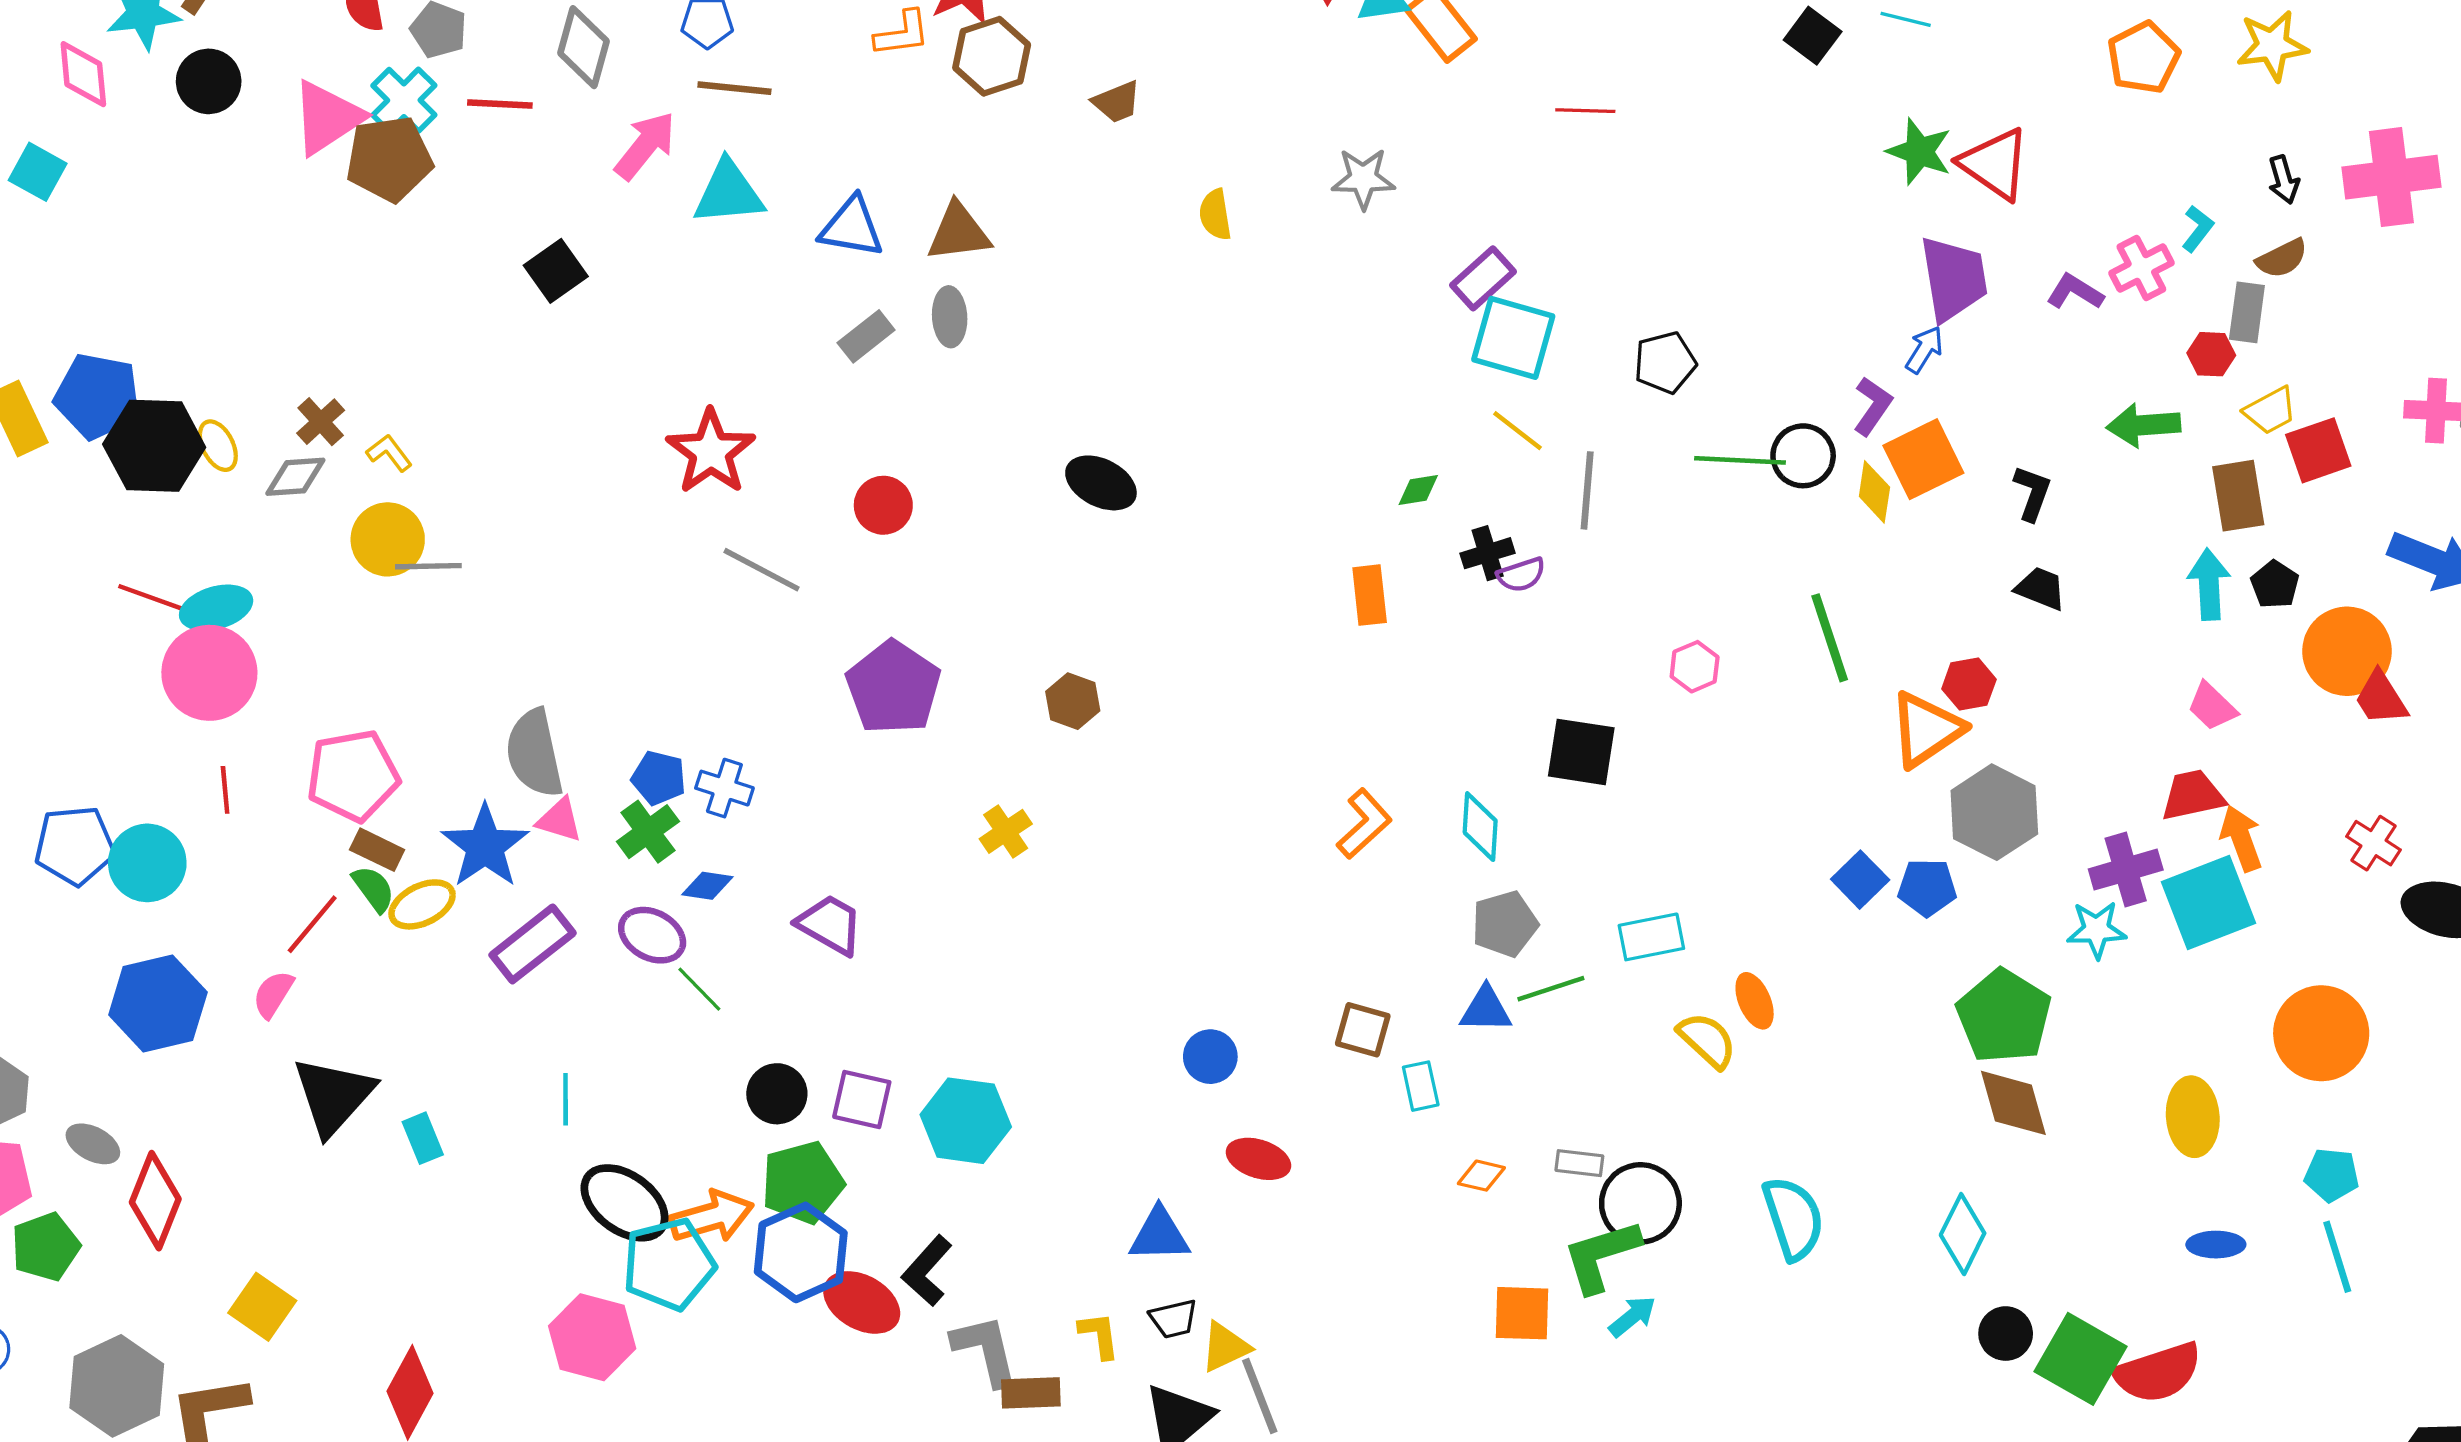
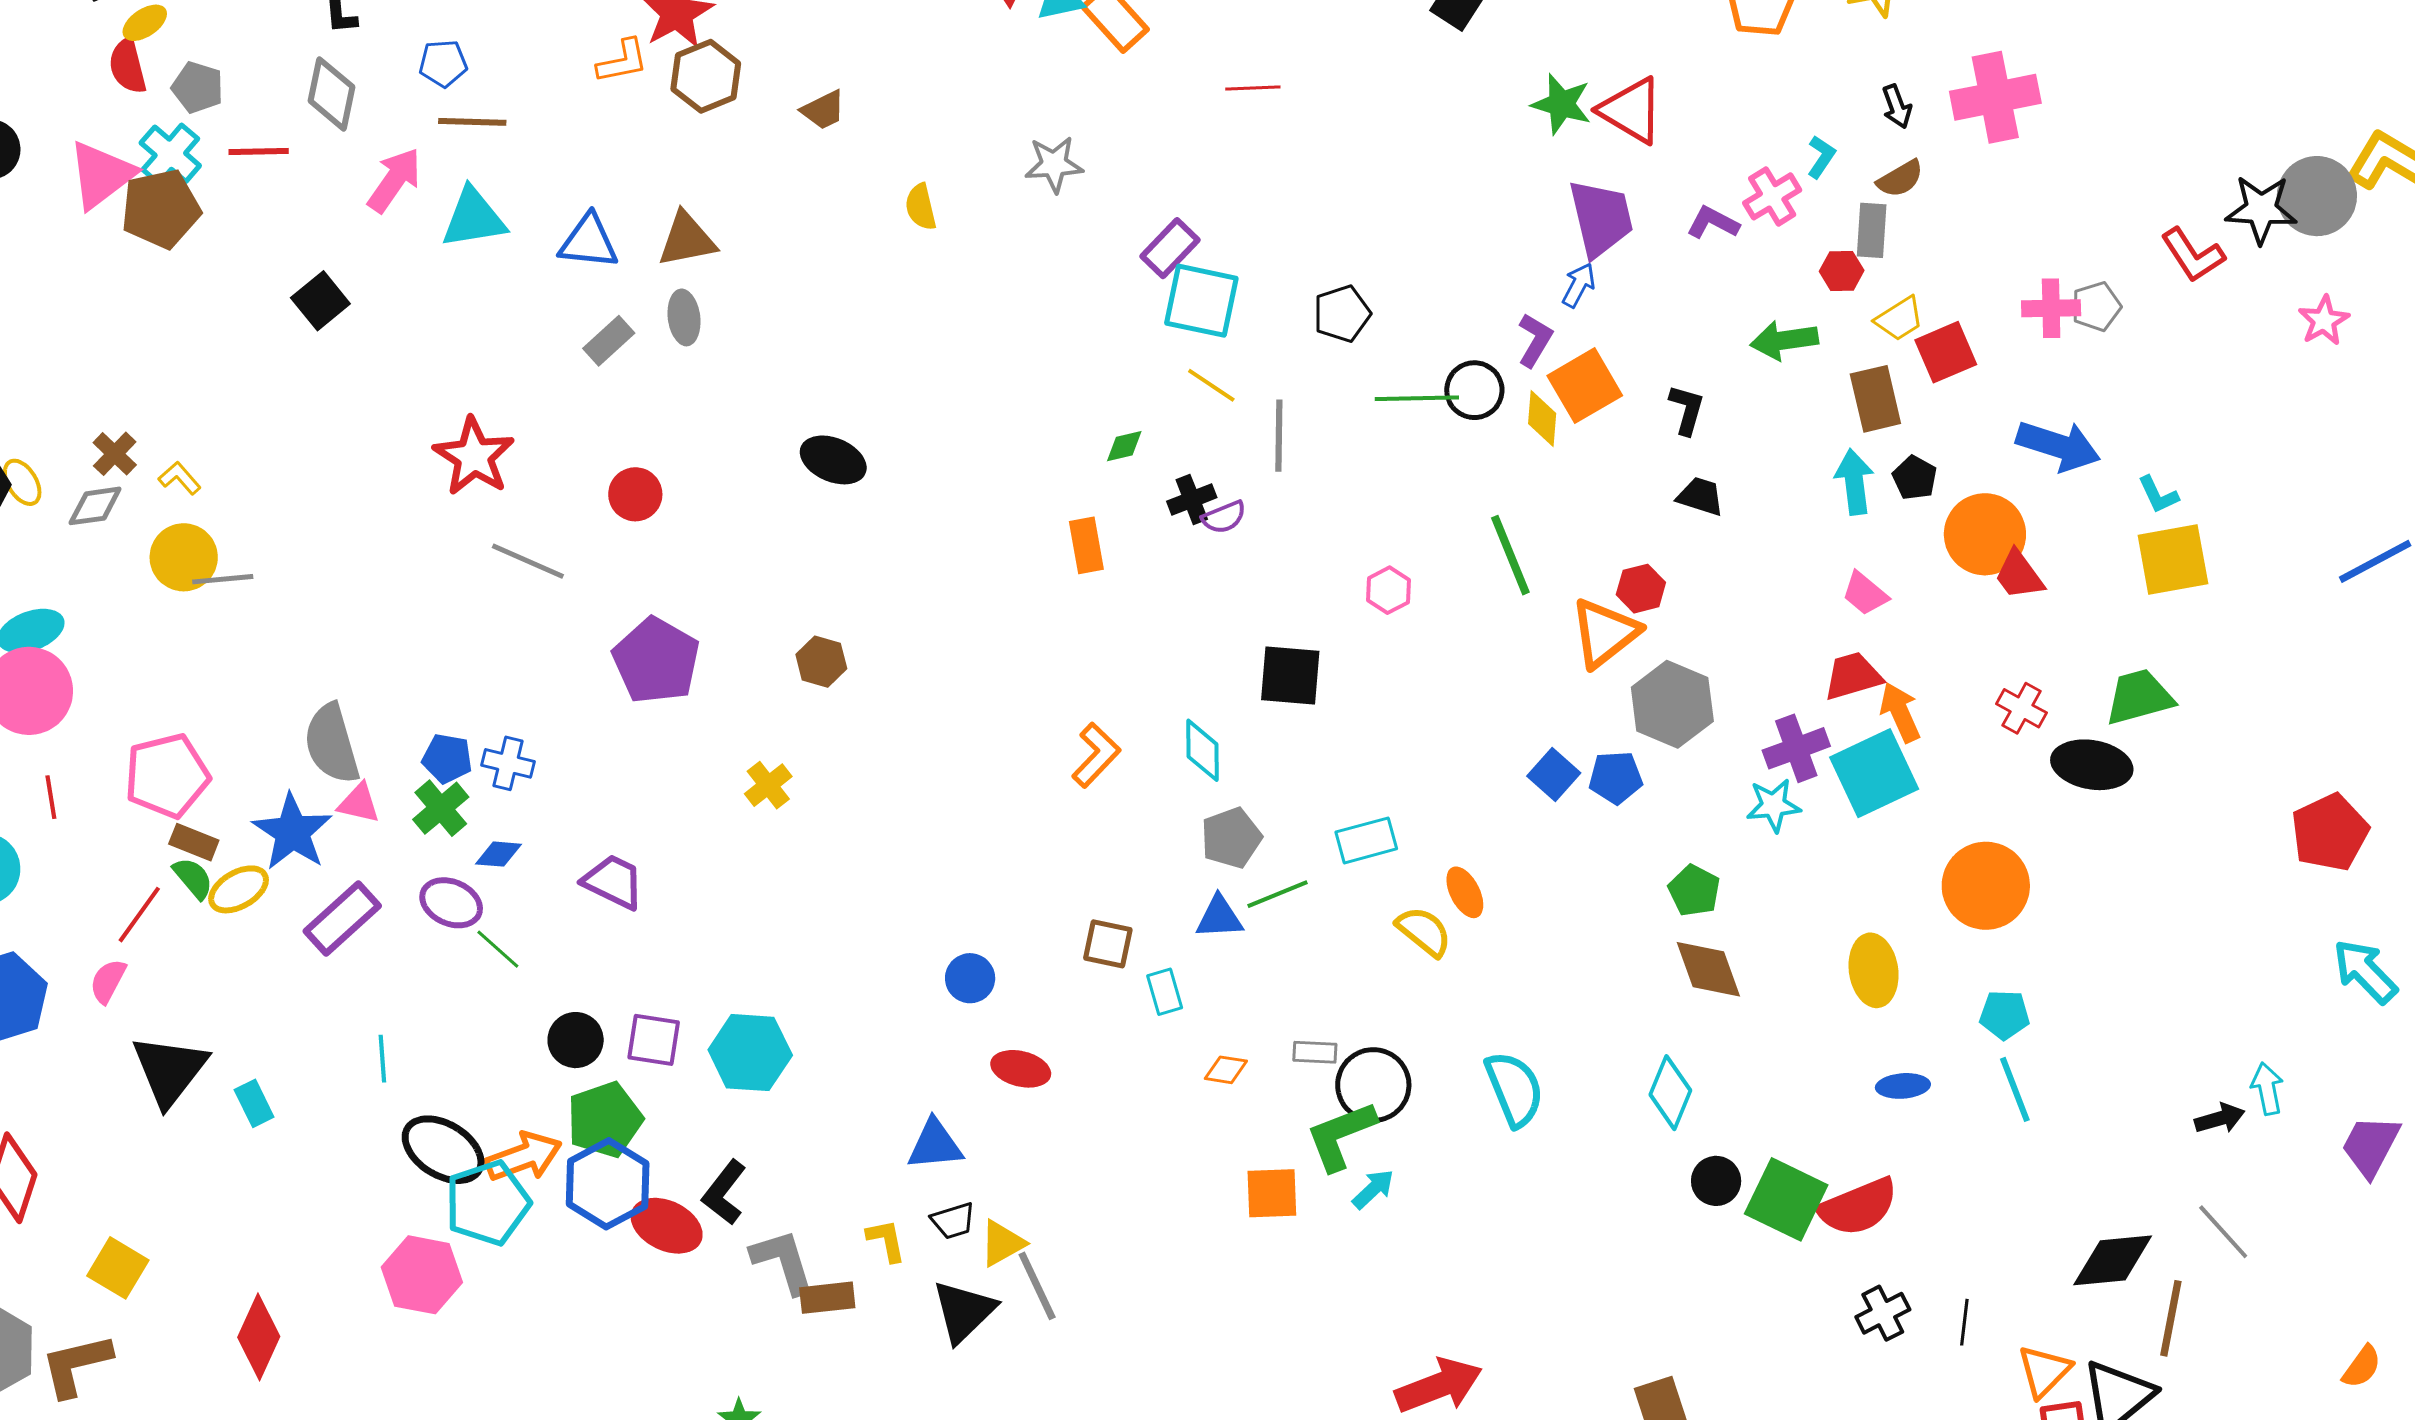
green pentagon: (2004, 1016) -> (1694, 891), size x0.6

